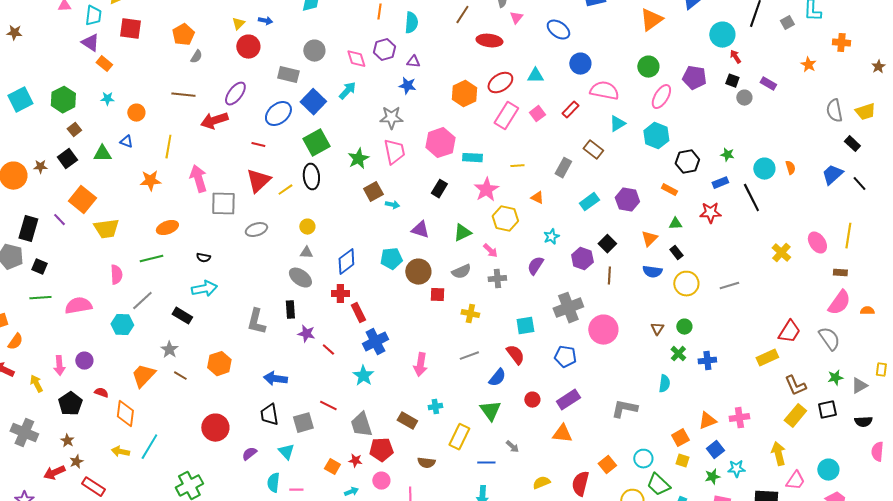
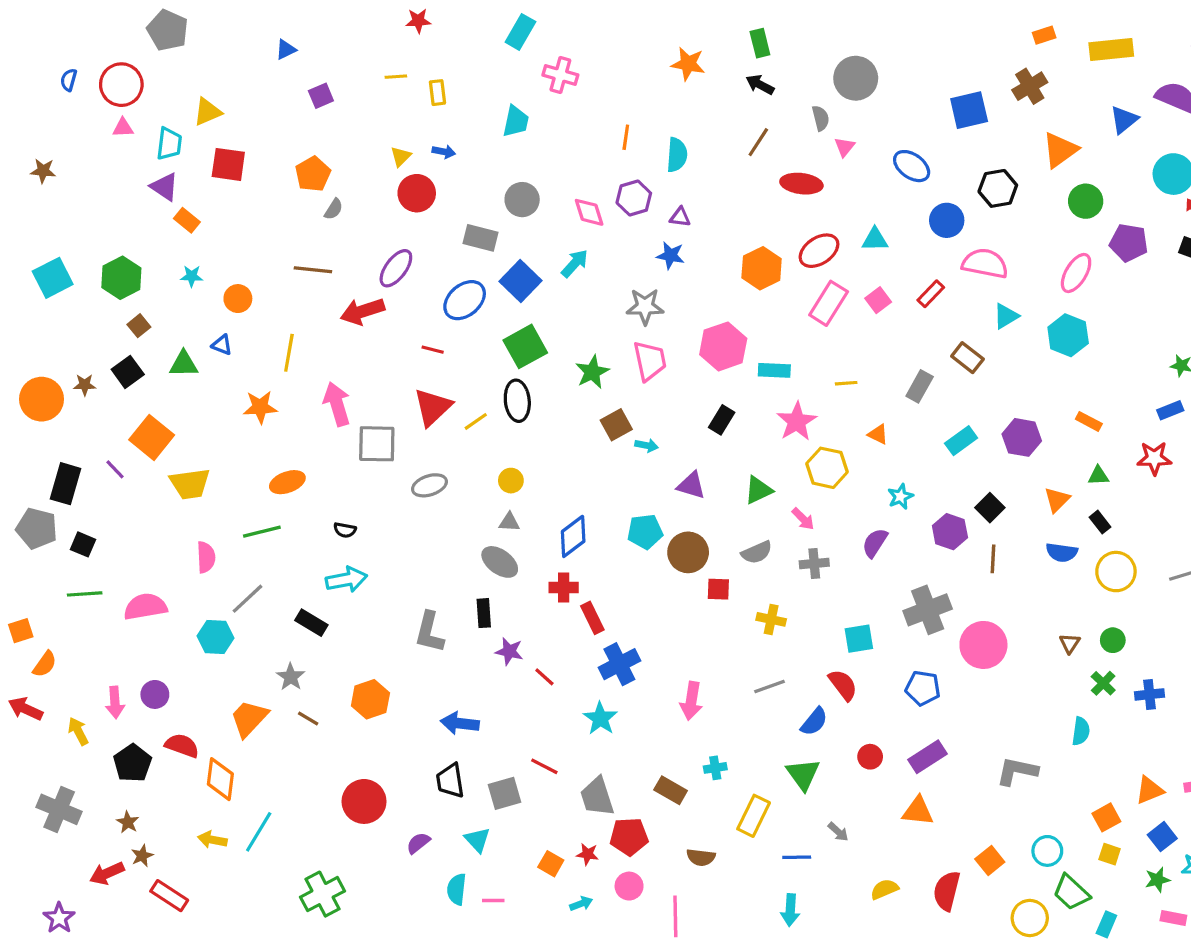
green circle: (648, 67) -> (1086, 201), moved
black hexagon: (687, 162) -> (998, 188), moved
red semicircle: (101, 393) -> (182, 746), size x1.5

